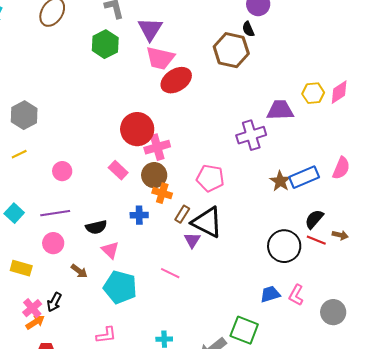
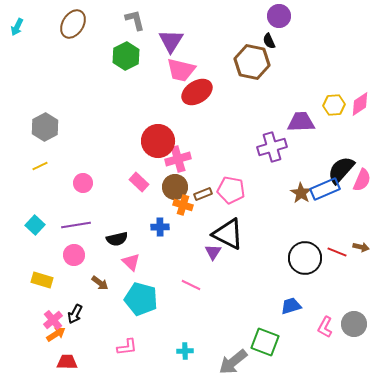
brown rectangle: (182, 214) -> (203, 194), moved, turned 36
black semicircle: (314, 219) -> (341, 170), moved, size x1.4
pink L-shape: (296, 295) -> (325, 327), moved

